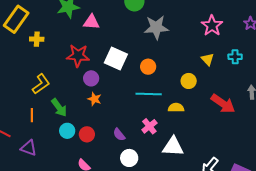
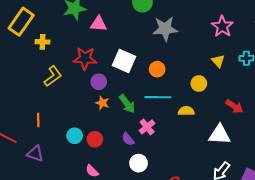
yellow L-shape: (41, 84) -> (53, 76), moved
red arrow: (223, 104) -> (234, 106), size x0.7
green arrow: (59, 108) -> (127, 104), moved
pink cross: (149, 126) -> (147, 127), moved
white triangle: (173, 147) -> (220, 135), moved

